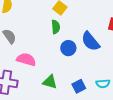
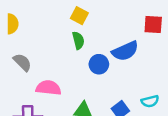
blue semicircle: (90, 41) -> (125, 51), turned -65

